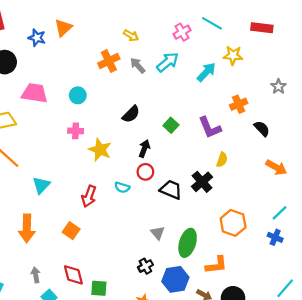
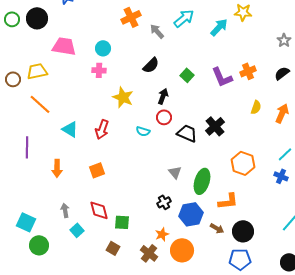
gray arrow: (138, 65) -> (157, 31), moved
orange cross: (239, 104) -> (248, 71), moved
black semicircle: (262, 129) -> (282, 73), moved, turned -84
pink cross: (76, 131) -> (99, 70), moved
yellow semicircle: (222, 160) -> (256, 107), moved
orange arrow: (276, 167) -> (282, 113), turned -96
cyan triangle: (41, 185) -> (70, 129), turned -42
red arrow: (89, 196) -> (102, 129), moved
orange arrow: (27, 228) -> (57, 168), size x0.7
orange square: (71, 231) -> (97, 170), turned 35

